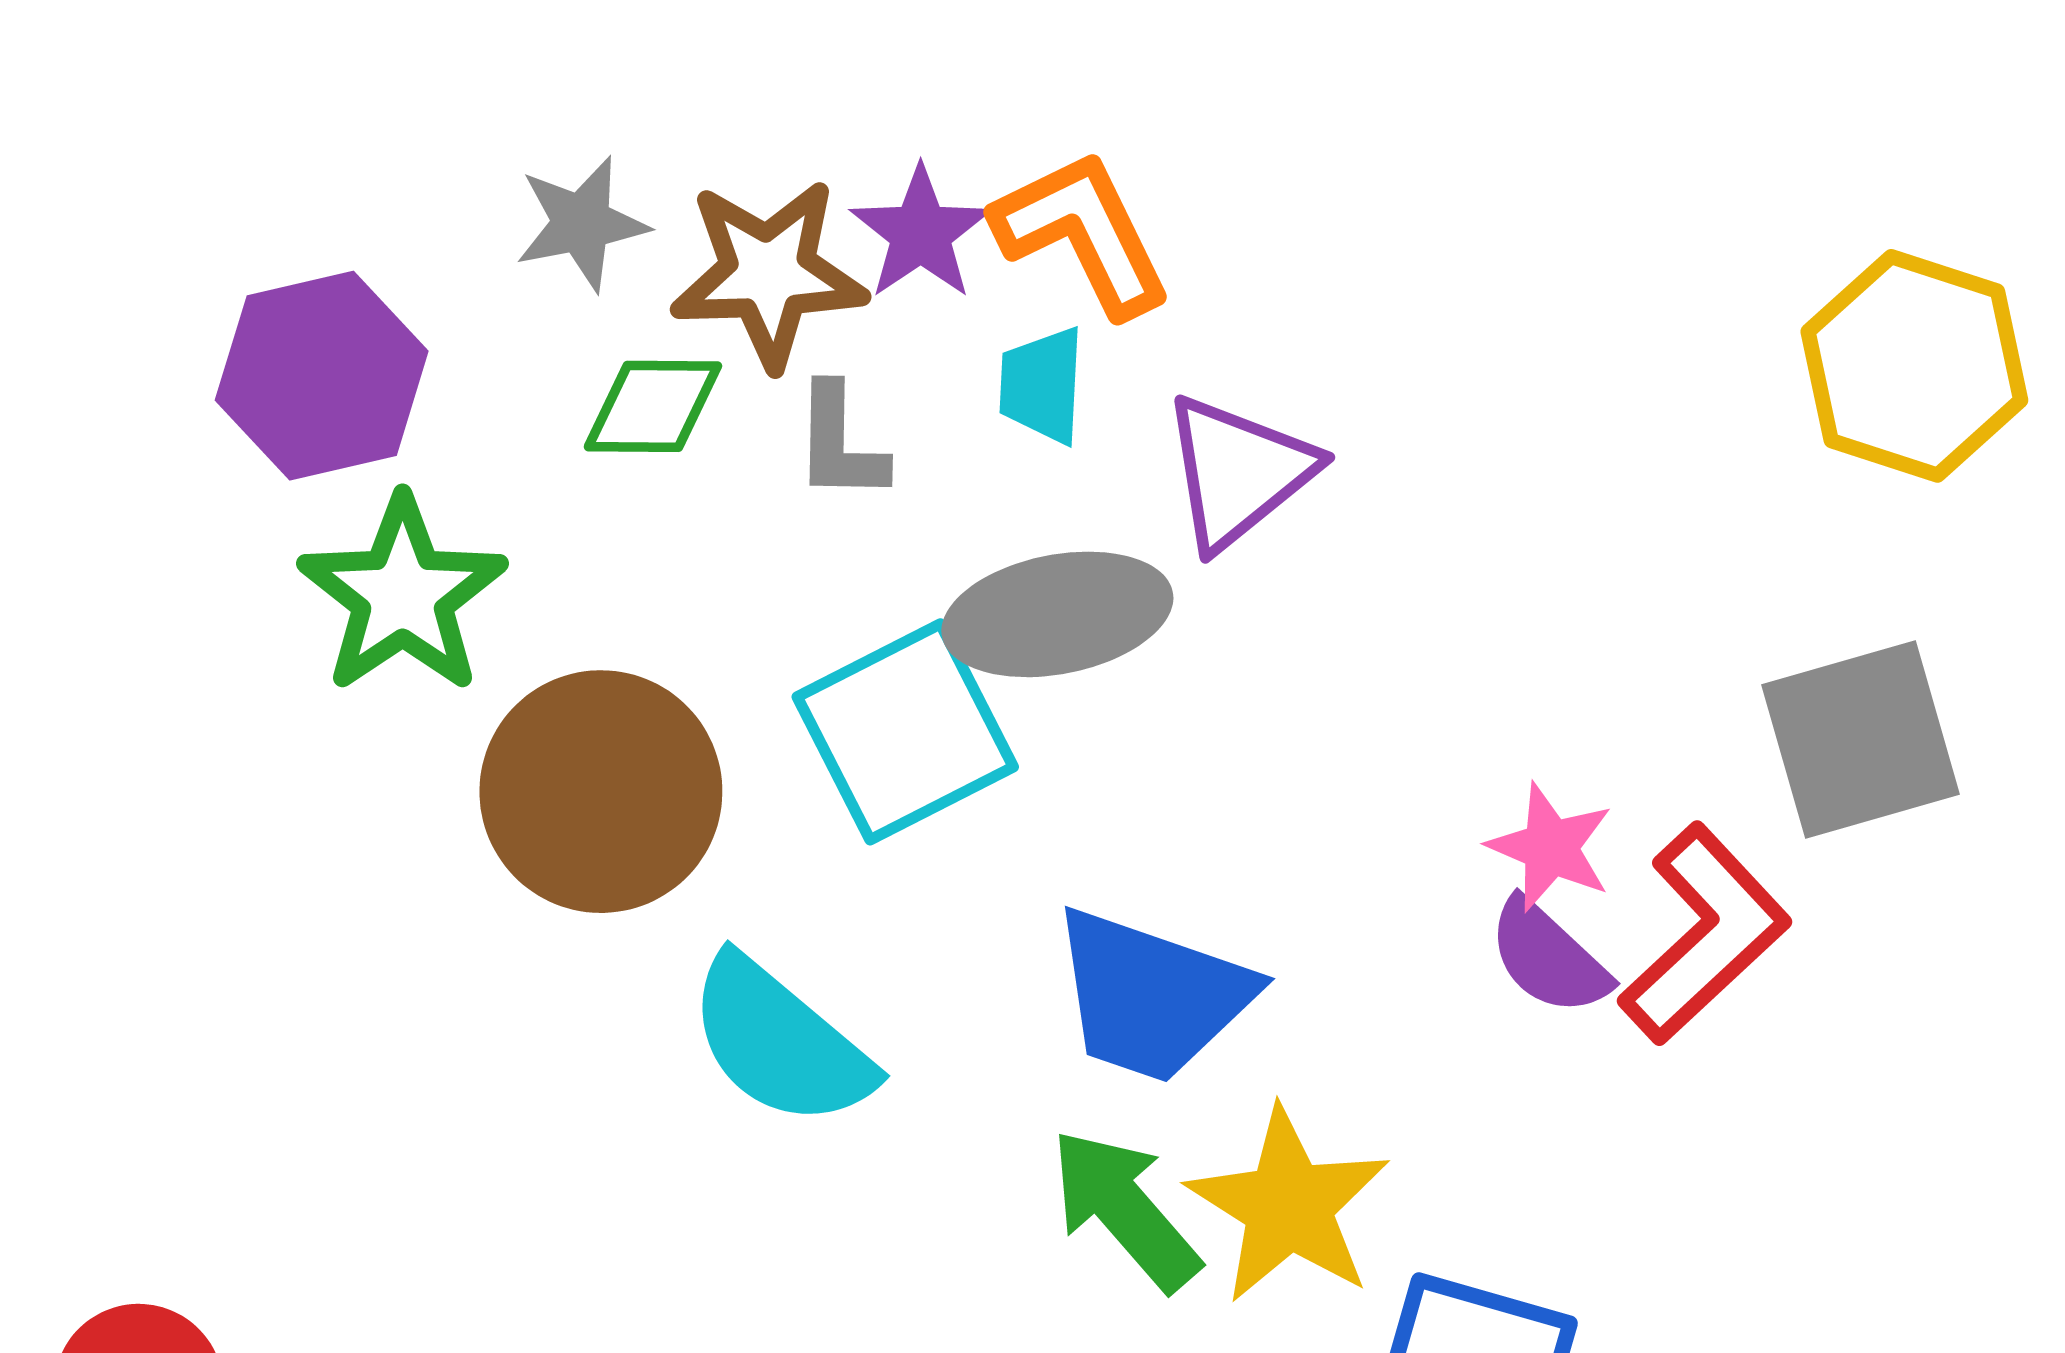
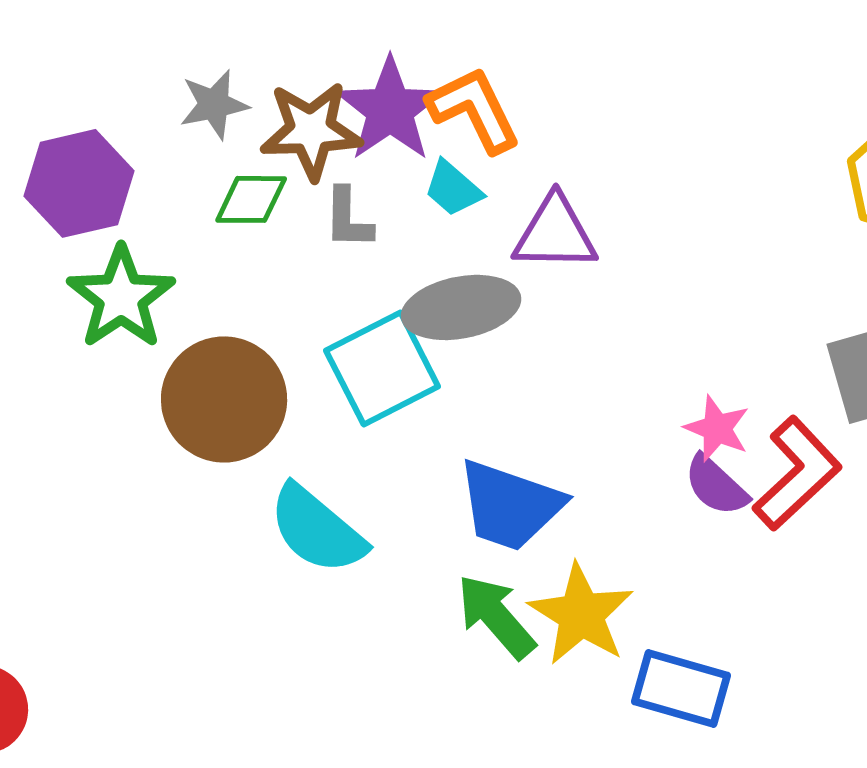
purple star: (921, 233) -> (390, 109), size x1.5
cyan trapezoid: (1042, 385) -> (453, 188), turned -52
purple triangle: (1238, 472) -> (555, 233), turned 40

